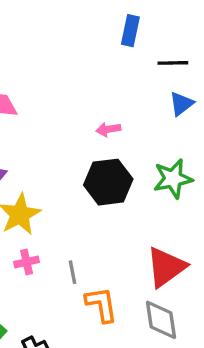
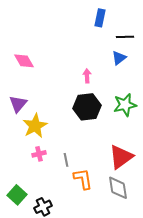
blue triangle: (181, 104) -> (119, 58), moved
pink arrow: (108, 129) -> (87, 76), turned 96

